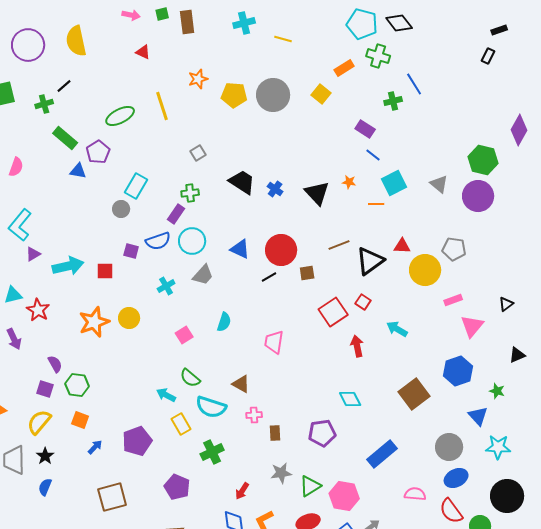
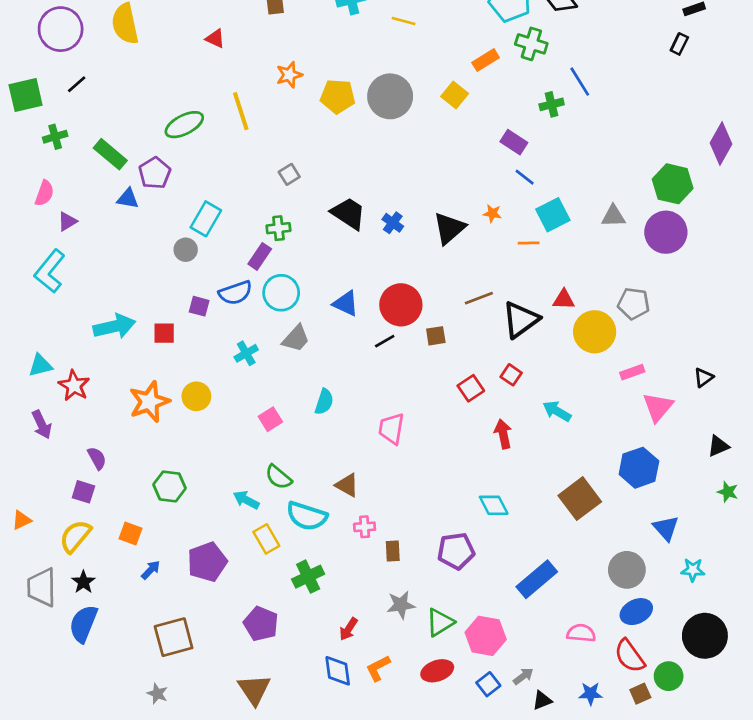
black line: (64, 86) -> (77, 84), moved
green cross: (44, 104) -> (55, 137), moved
gray triangle: (439, 184) -> (613, 216), turned -42
black triangle: (317, 193) -> (449, 228), turned 32
purple triangle: (33, 254) -> (67, 221), moved
red square: (333, 312) -> (471, 388), size x0.7
green hexagon: (77, 385) -> (170, 486), moved
green star: (497, 391) -> (728, 492), moved
cyan star: (498, 447) -> (693, 570), size x0.7
blue semicircle: (45, 487) -> (83, 624), size x1.6

